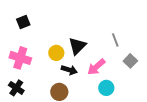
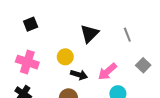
gray line: (115, 40) -> (127, 35), moved
black triangle: (77, 46) -> (89, 34), moved

